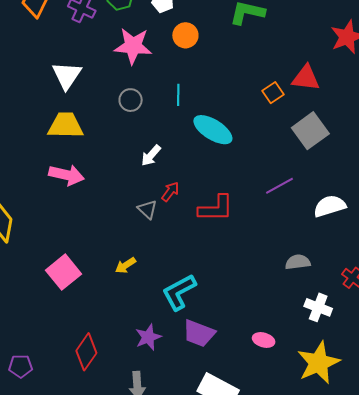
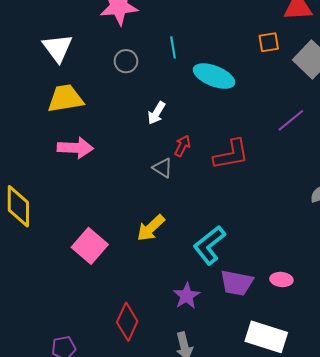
orange square: (273, 93) -> (269, 42), moved, turned 35
yellow arrow: (125, 265) -> (151, 228), size x1.4
pink ellipse: (264, 340) -> (281, 279), moved

